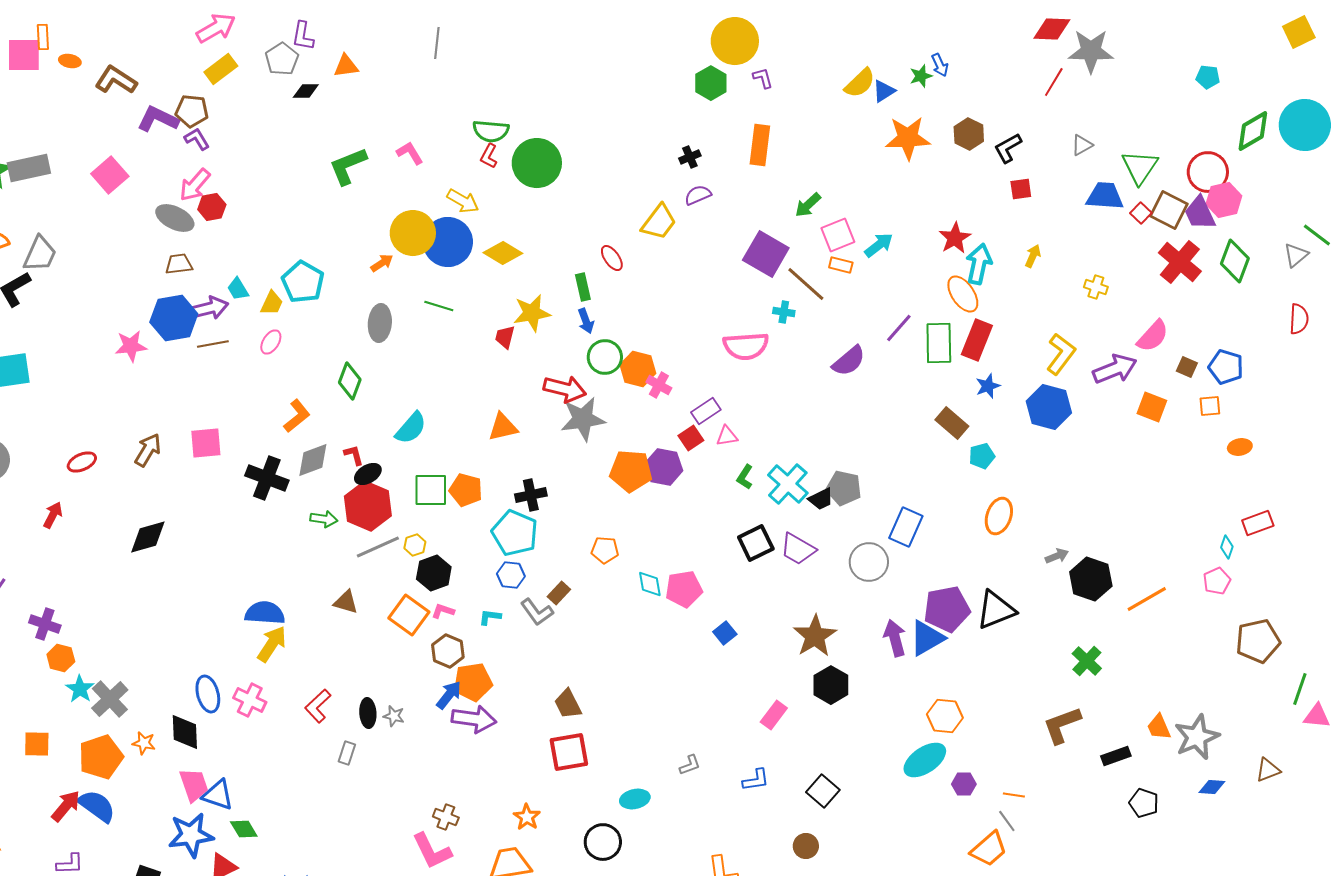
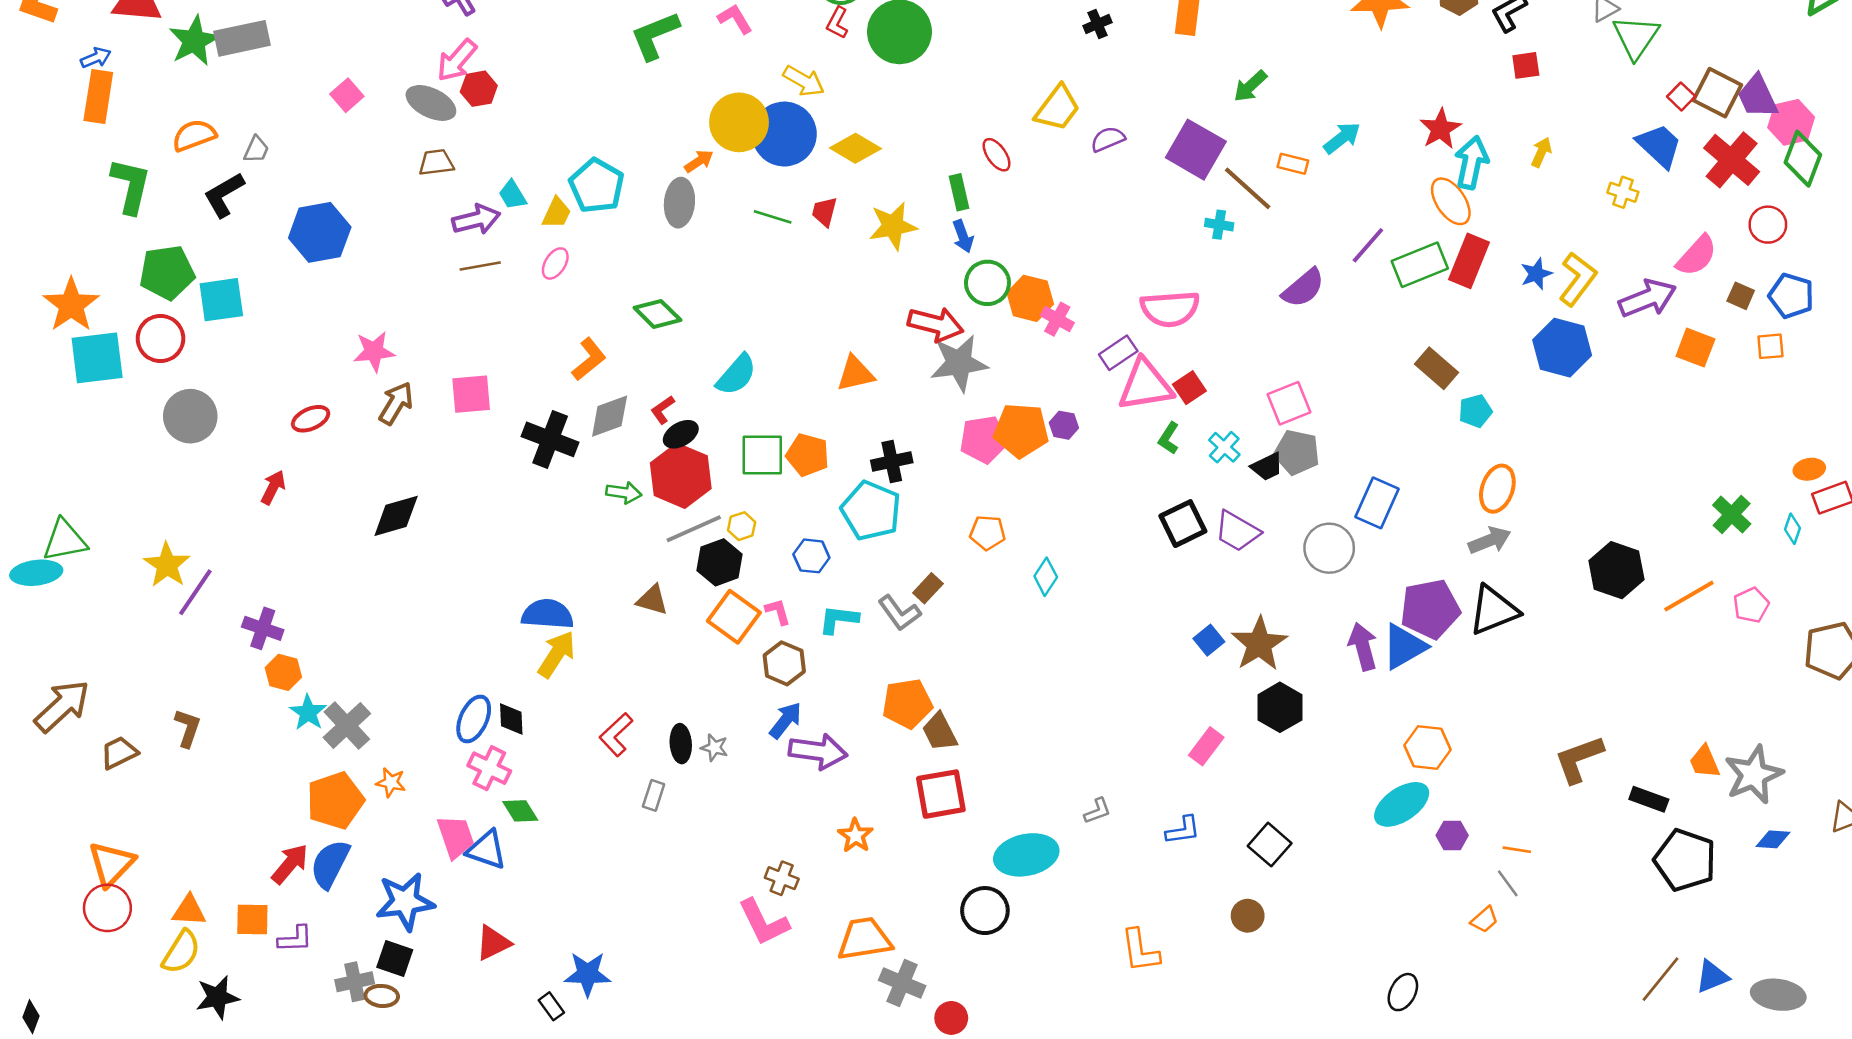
green triangle: (1140, 167) -> (1636, 37), moved
red circle: (1208, 172) -> (1768, 225), moved, size x0.7
pink square: (110, 175) -> (347, 95), moved, size x0.7
purple semicircle: (698, 195) -> (1108, 139), moved
blue trapezoid: (1105, 196) -> (1659, 146), moved, turned 39
pink hexagon: (1224, 200) -> (1791, 122), moved
pink square: (838, 235) -> (1289, 403), moved
gray trapezoid: (40, 254) -> (256, 150), size x0.6
blue hexagon: (174, 318) -> (320, 232), moved
gray ellipse: (380, 323) -> (679, 203), moved
red trapezoid: (505, 337) -> (824, 212), moved
green rectangle: (939, 343) -> (1420, 265), turned 69
pink star: (131, 346) -> (374, 351), moved
pink semicircle: (746, 346) -> (1170, 309), moved
green diamond: (350, 381) -> (657, 314), turned -66
blue star: (988, 386) -> (1536, 274), moved
pink triangle: (727, 436) -> (1145, 385), size x2.0
red square: (691, 438) -> (1189, 388), moved
orange ellipse: (1240, 447) -> (1809, 469), moved
red L-shape: (354, 455) -> (663, 410), turned -110
purple hexagon: (664, 467) -> (1064, 425), size x0.6
cyan cross: (788, 484) -> (1224, 447), size x0.6
gray arrow: (1057, 556) -> (1490, 540), moved, size x1.4
black hexagon: (434, 573) -> (720, 562), moved
blue hexagon: (511, 575) -> (811, 556), moved
pink pentagon: (1217, 581) -> (1751, 605), moved
cyan diamond: (650, 584) -> (1046, 577), turned 44
pink pentagon: (684, 589) -> (984, 439), moved
pink L-shape: (443, 611) -> (778, 612), turned 55
cyan L-shape: (490, 617) -> (839, 619), size x1.4
blue square: (725, 633) -> (1209, 640), moved
green cross: (1087, 661) -> (1732, 515), moved
orange pentagon: (473, 682) -> (907, 703), moved
blue ellipse: (208, 694) -> (474, 719), turned 39
pink cross: (250, 700) -> (489, 768), moved
black diamond: (185, 732) -> (511, 719), moved, size x0.7
orange square: (37, 744) -> (252, 920), moved
black rectangle: (1116, 756) -> (1649, 799), turned 40
cyan ellipse: (635, 799) -> (1026, 855), size x1.6
black pentagon: (1144, 803) -> (1685, 860), size x1.6
blue semicircle: (97, 806) -> (330, 864), turned -99
orange star: (527, 817) -> (855, 835), moved
green diamond: (244, 829) -> (520, 811), moved
blue star: (191, 835) -> (405, 901), moved
orange trapezoid: (989, 849) -> (1484, 920), size x0.6

